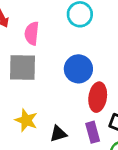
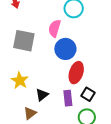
pink semicircle: (32, 33) -> (55, 28), moved
black triangle: (58, 134) -> (42, 95), turned -32

